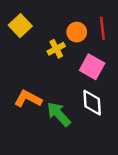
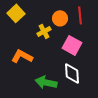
orange L-shape: (28, 99) -> (22, 56), moved
green arrow: (59, 114) -> (46, 82), turned -35

